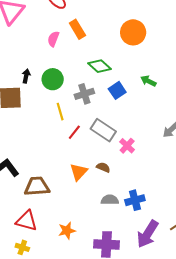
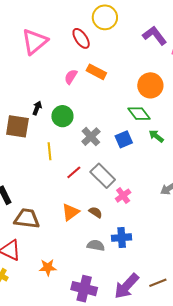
orange rectangle: (77, 29) -> (96, 72), turned -42
green diamond: (99, 66) -> (139, 114), moved
gray cross: (84, 94) -> (91, 137), turned -36
yellow line: (60, 112) -> (50, 151), moved
blue cross: (135, 200) -> (122, 238), moved

